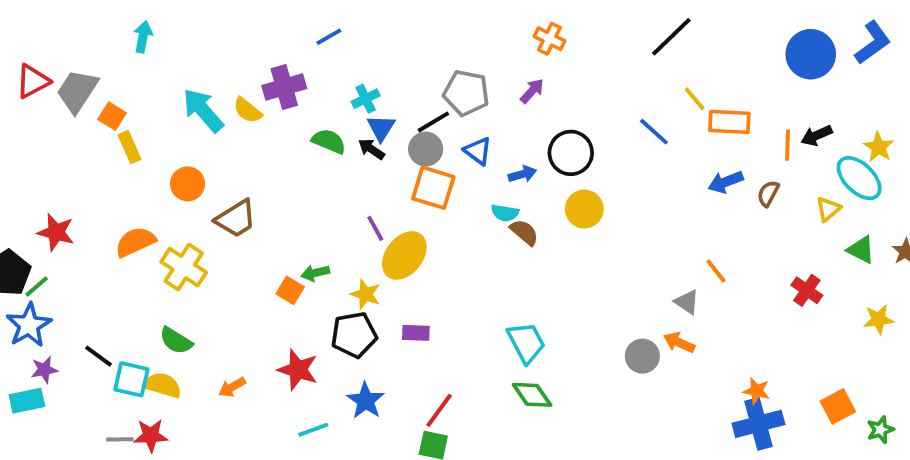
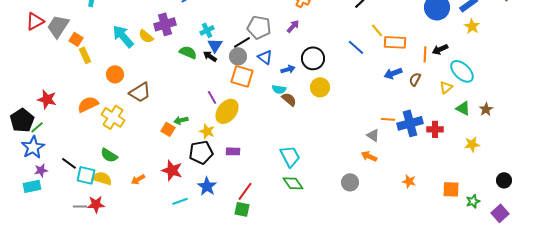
yellow star: (878, 147) -> (472, 26), moved
orange line: (716, 271) -> (388, 119), turned -48
red cross: (807, 290) -> (435, 129), turned -35
gray circle: (642, 356) -> (350, 182), moved
orange square: (838, 406) -> (451, 189), turned 30
blue cross: (758, 424) -> (410, 123), moved

